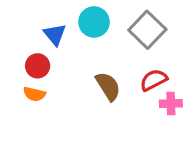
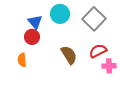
red circle: (38, 66) -> (32, 37), moved
orange semicircle: (34, 94) -> (22, 60), turned 72

